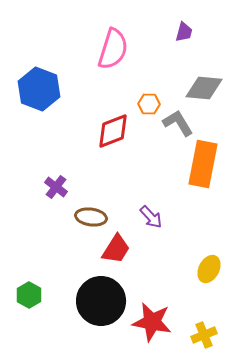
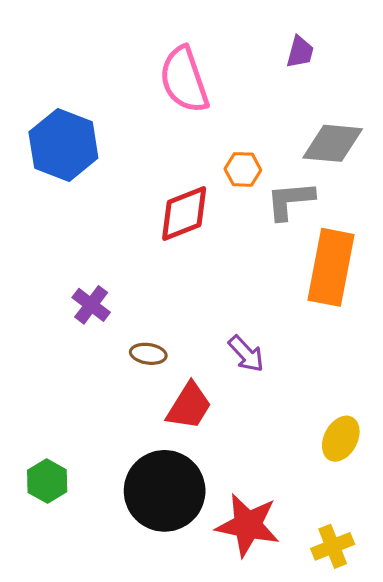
pink semicircle: (113, 49) -> (184, 80), turned 144
gray L-shape: (178, 123) -> (290, 200), turned -64
brown ellipse: (91, 217) -> (148, 354), size x0.7

